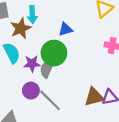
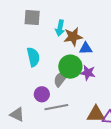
brown star: (21, 28) -> (73, 37), moved
purple star: (32, 64) -> (88, 73), moved
gray line: (50, 100) -> (56, 107), turned -70

